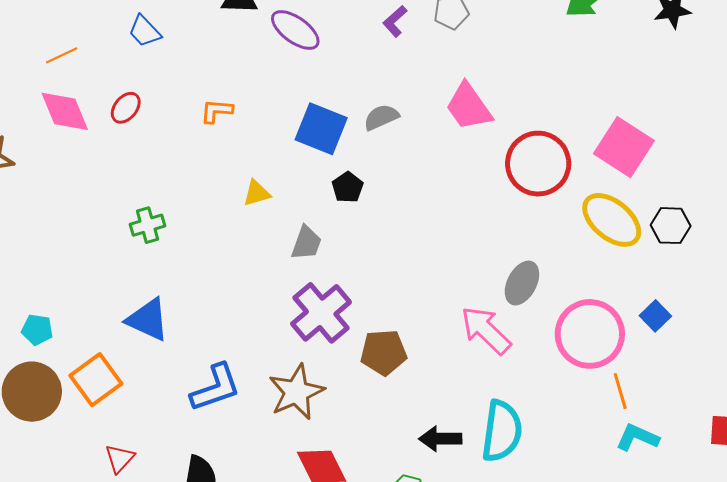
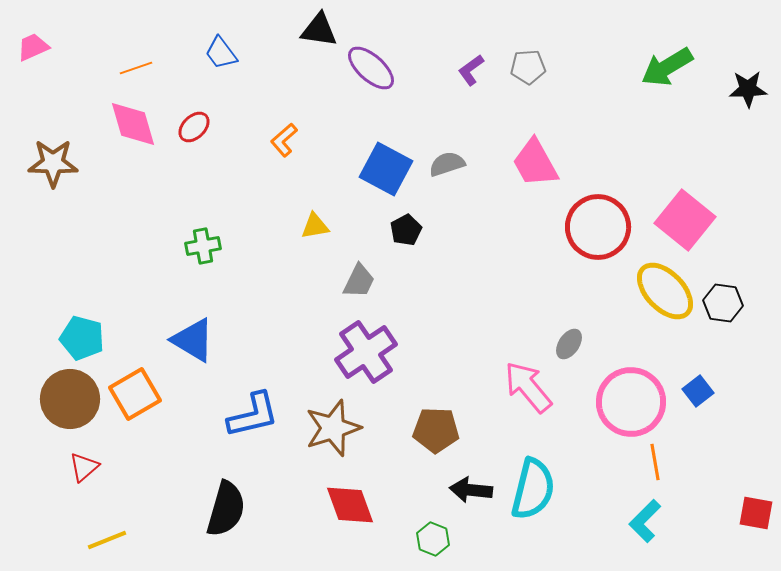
orange L-shape: (217, 111) -> (284, 140), turned -52
gray ellipse: (522, 283) -> (569, 344), size x0.7
cyan pentagon: (37, 330) -> (82, 338), size x1.4
brown pentagon: (384, 352) -> (436, 430), moved
cyan L-shape: (637, 437) -> (645, 521), moved, turned -75
red triangle: (120, 458) -> (84, 467), moved

